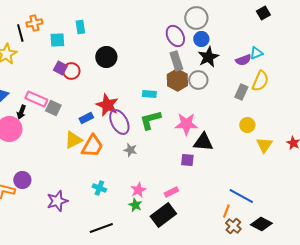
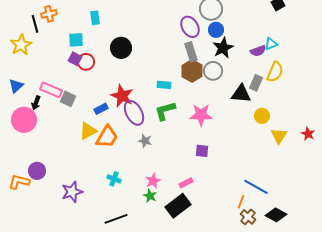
cyan square: (57, 40) -> (76, 40), moved
black triangle: (203, 142) -> (241, 94), moved

